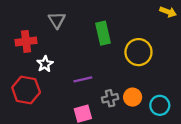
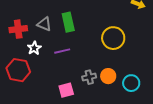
gray triangle: (57, 20) -> (44, 24), moved, turned -35
green rectangle: (103, 33) -> (68, 22), moved
purple line: (83, 79) -> (62, 51), moved

